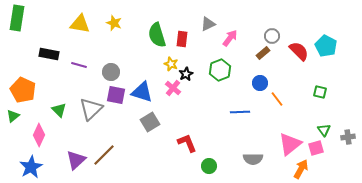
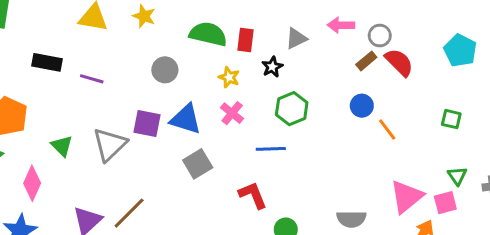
gray triangle: (208, 24) -> (296, 39), moved
green semicircle: (157, 35) -> (208, 34), turned 120
pink arrow: (230, 38) -> (341, 25), moved, turned -126
red semicircle: (299, 51) -> (399, 62), moved
green hexagon: (220, 70) -> (292, 109), moved
gray circle: (111, 72) -> (165, 70), moved
black star: (186, 74) -> (272, 67), moved
blue line: (240, 112) -> (271, 149), moved

